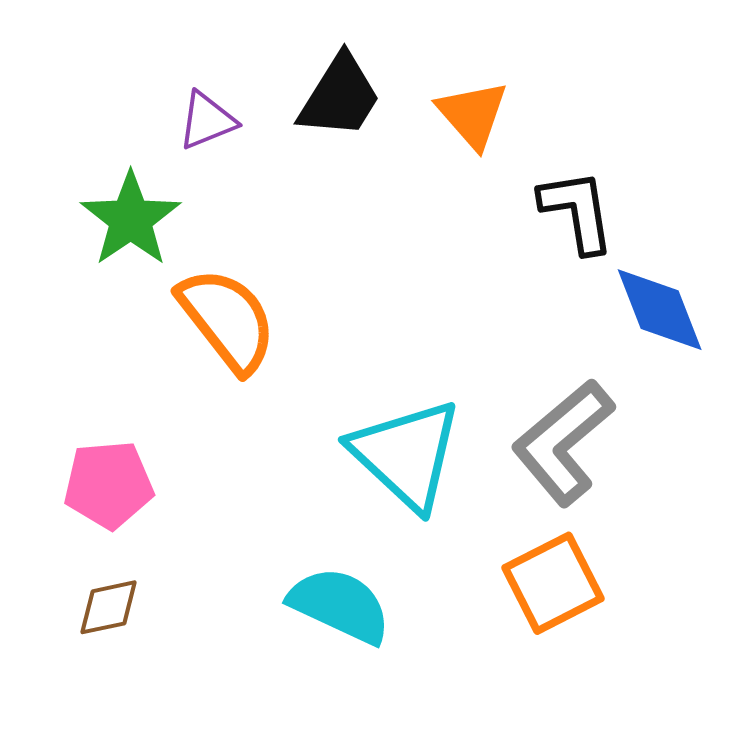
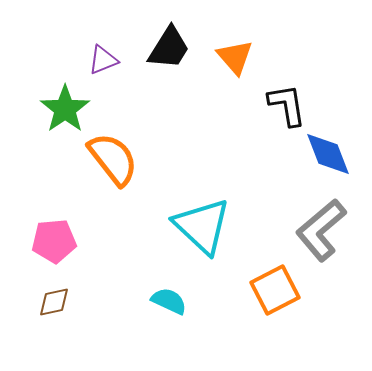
gray L-shape: (563, 442) -> (321, 230), moved
cyan semicircle: (340, 605) -> (169, 301), size x0.7

